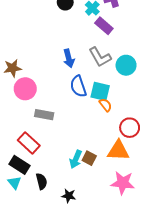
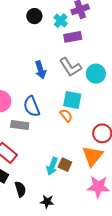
purple rectangle: (104, 26) -> (73, 37), turned -48
blue semicircle: (78, 86) -> (32, 106), moved
orange semicircle: (105, 105) -> (66, 115), moved
orange triangle: (118, 151) -> (93, 156), turned -50

